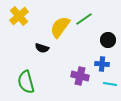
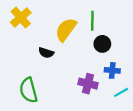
green line: (84, 19) -> (92, 21), turned -54
black circle: (108, 40) -> (102, 44), moved
cyan line: (110, 84) -> (121, 92), turned -40

